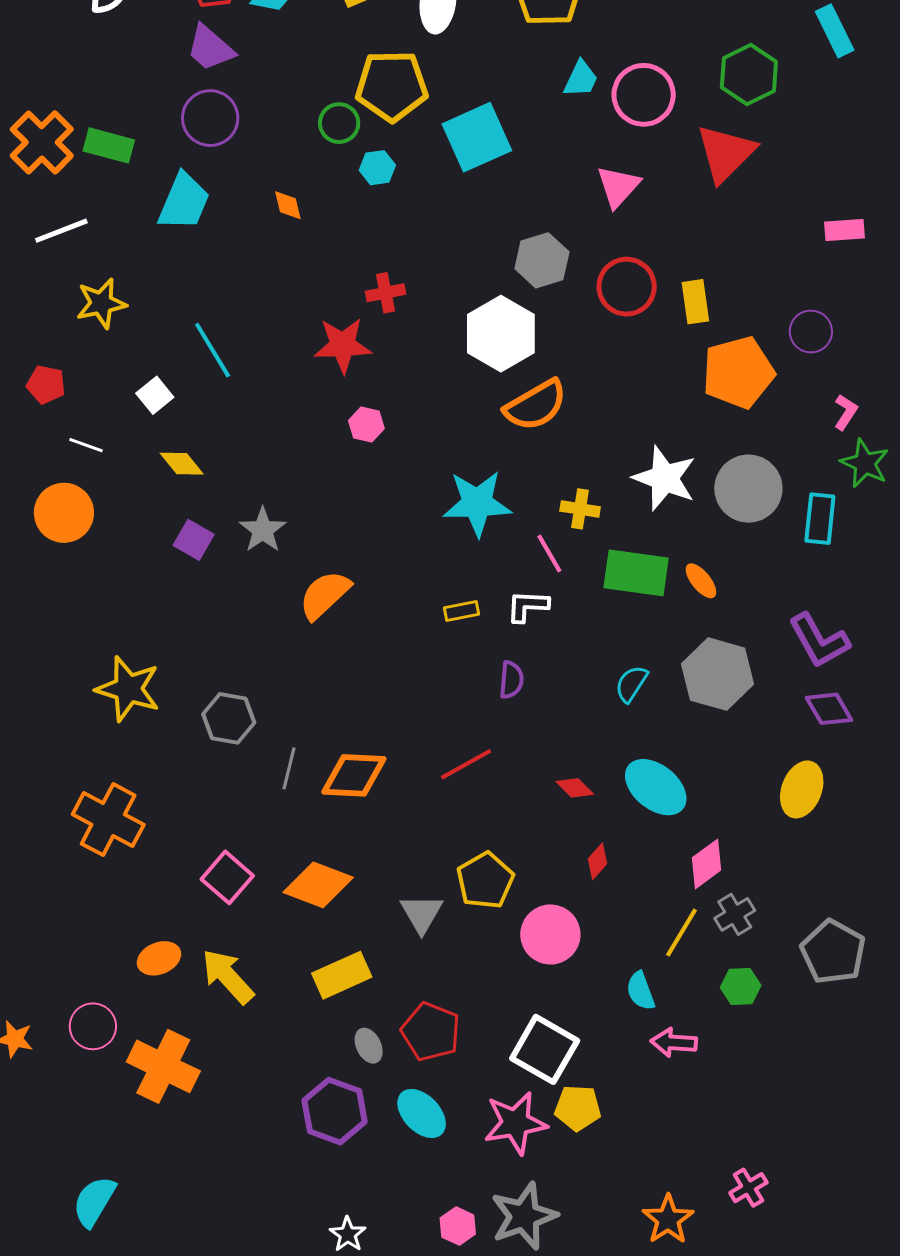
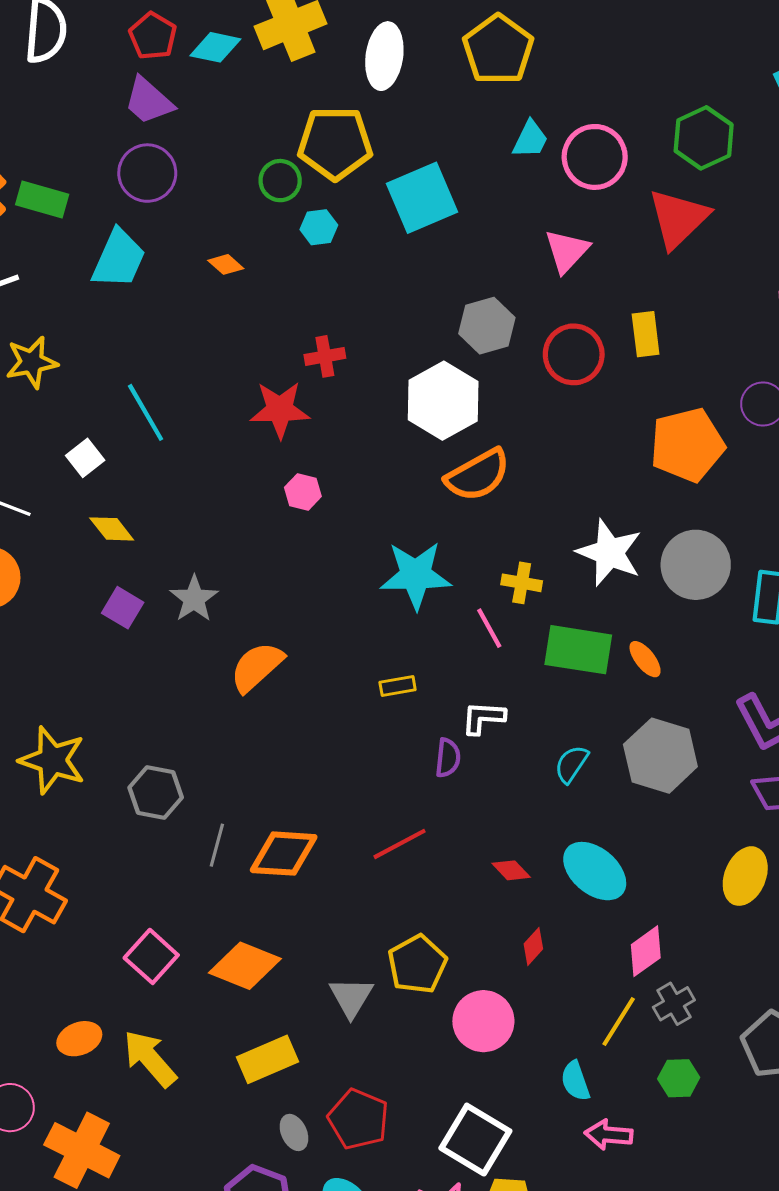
orange diamond: (288, 205) -> (226, 264), turned -36
yellow rectangle: (695, 302) -> (646, 334), moved
white L-shape: (528, 606) -> (483, 718), moved

